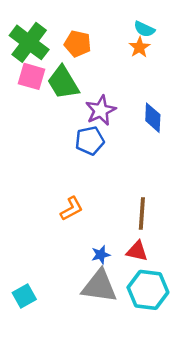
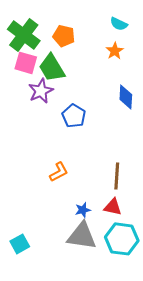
orange star: (139, 47) -> (115, 51), moved
purple star: (101, 110) -> (41, 91), moved
blue pentagon: (90, 141) -> (74, 116), turned -30

